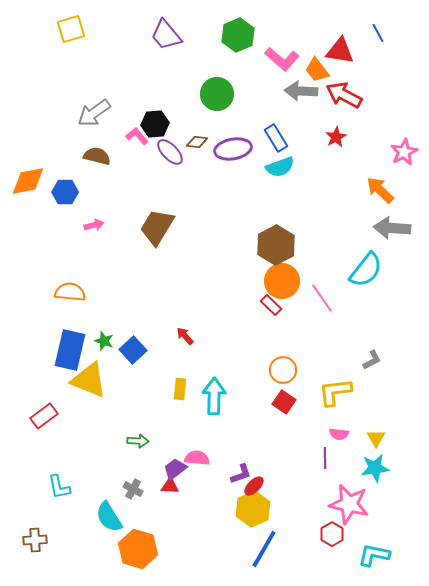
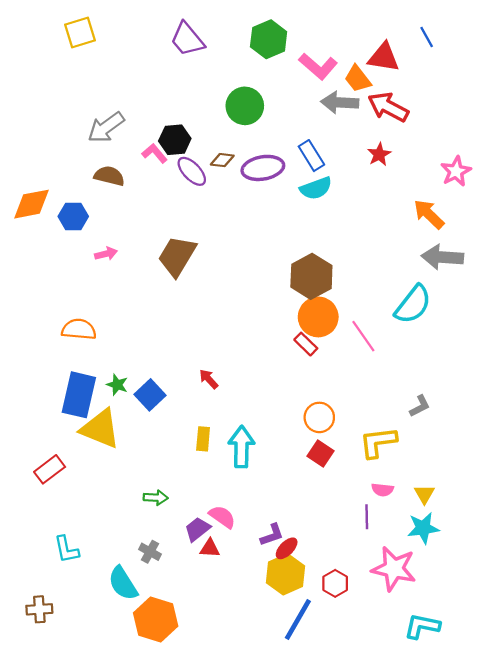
pink semicircle: (197, 458) -> (222, 517), turned 30
red triangle: (170, 486) -> (210, 548), moved
red hexagon: (332, 534) -> (335, 583), moved

